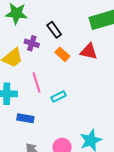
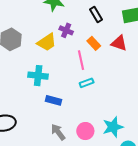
black rectangle: (54, 30) -> (96, 14), moved
pink line: (37, 82) -> (81, 60), moved

